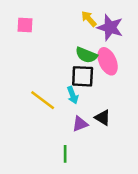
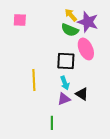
green semicircle: (86, 55) -> (70, 30), moved
cyan arrow: (73, 95) -> (65, 83), moved
yellow line: (43, 100) -> (34, 80), turned 50

